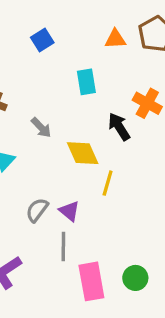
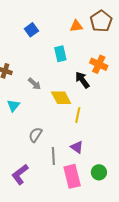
purple triangle: (69, 211) -> (77, 147), moved

